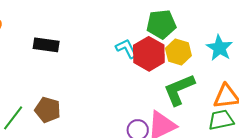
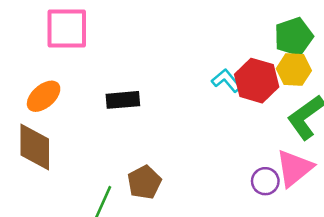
green pentagon: (161, 24) -> (294, 37), moved
brown pentagon: (48, 110) -> (144, 182), turned -30

